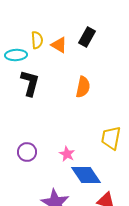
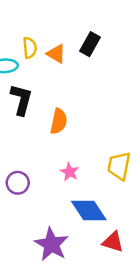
orange semicircle: (83, 87) -> (59, 121), moved
pink star: (67, 154) -> (70, 172), moved

